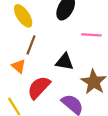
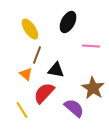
black triangle: (65, 62) -> (56, 70), moved

